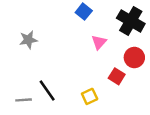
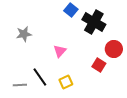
black cross: (131, 21) -> (94, 22), moved
pink triangle: (99, 42) -> (60, 51), moved
yellow square: (90, 96) -> (66, 82), moved

